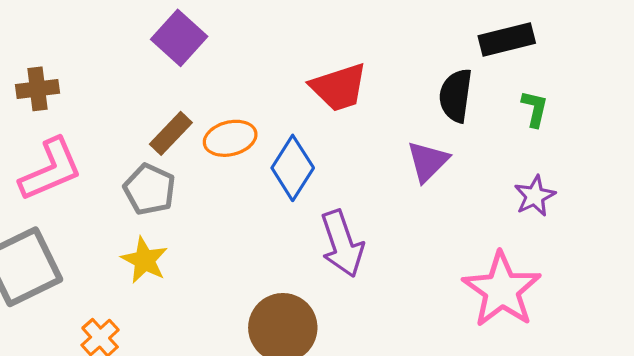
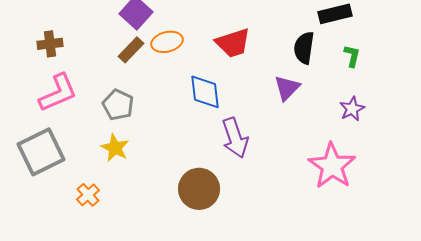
brown rectangle: (171, 133) -> (131, 50), moved
orange ellipse: (230, 138) -> (167, 42), moved
blue diamond: (293, 168) -> (205, 92), turned -39

